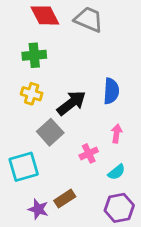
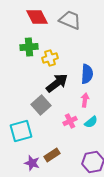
yellow cross: (32, 94) -> (50, 58), moved, turned -35
pink arrow: (117, 134) -> (85, 100), moved
cyan semicircle: (117, 172) -> (91, 122), moved

